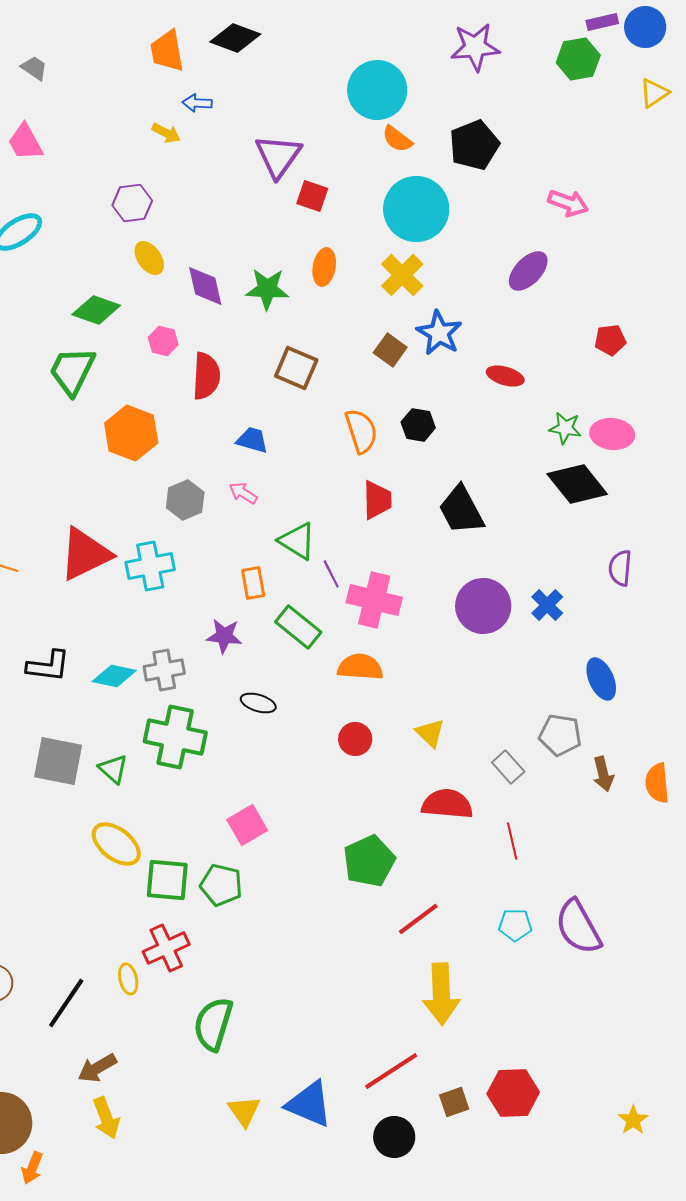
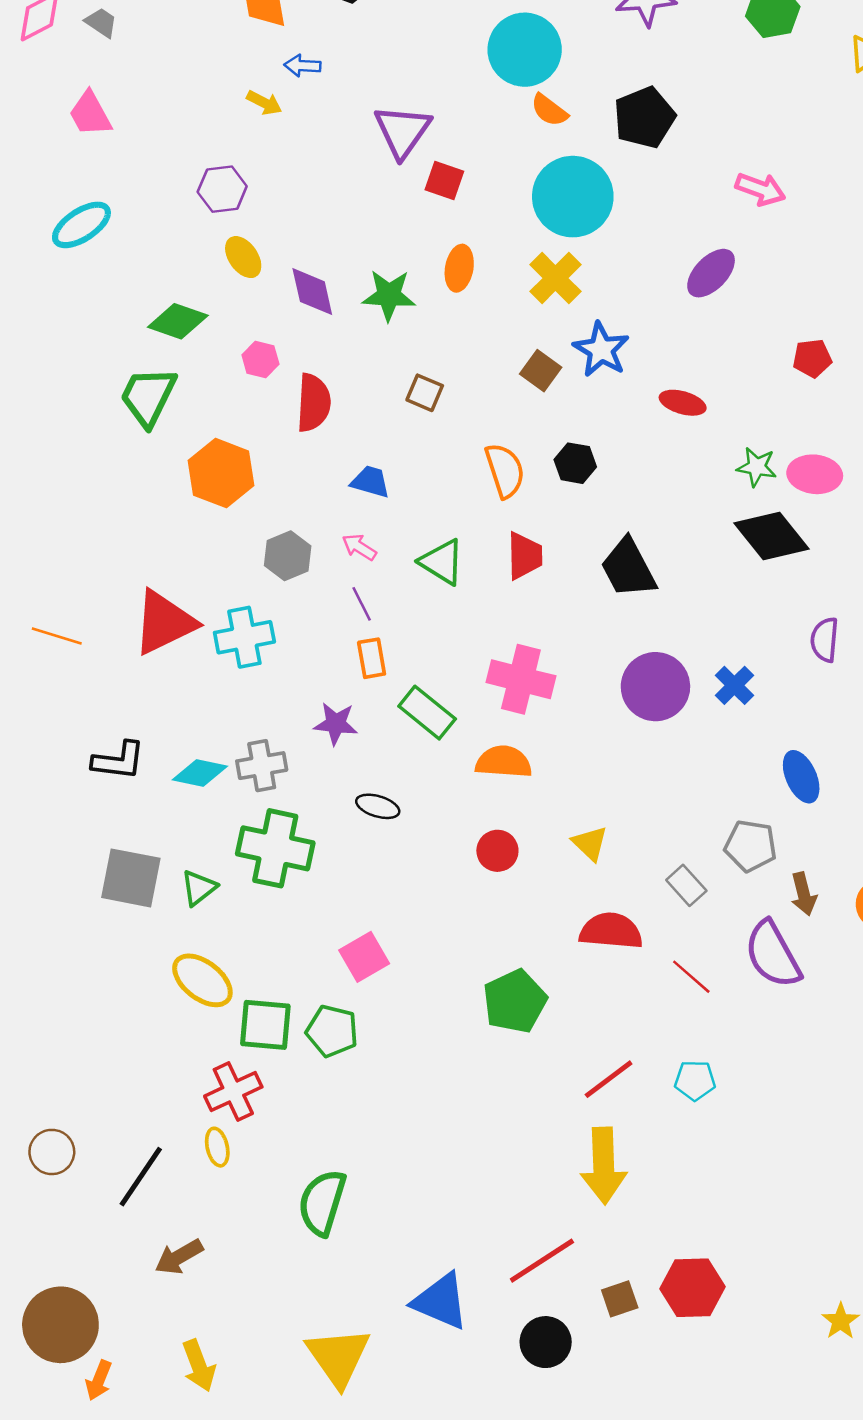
brown square: (296, 368) -> (425, 393), size x0.7
green triangle: (297, 541) -> (442, 562), moved
purple line: (331, 574) -> (362, 604), moved
green triangle: (113, 769) -> (199, 888), turned 40
red line: (512, 841) -> (691, 977), turned -36
red line: (418, 919) -> (609, 1079), moved
purple semicircle: (578, 927) -> (773, 954), moved
red cross: (166, 948) -> (233, 1091), moved
yellow triangle: (244, 1111) -> (338, 1357), moved, size x1.6
yellow arrow: (106, 1118) -> (199, 1366), moved

